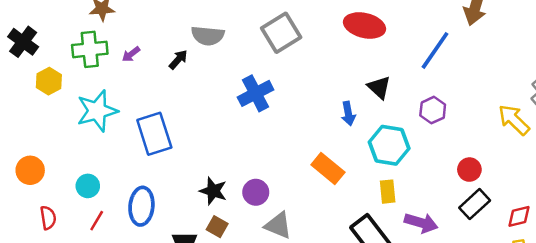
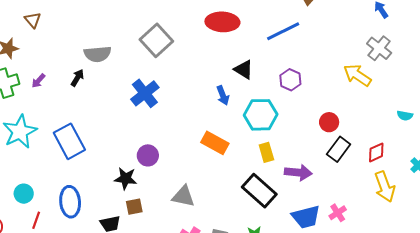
blue line: (435, 50) -> (283, 31), turned 40
purple circle: (256, 192) -> (148, 155), moved
brown square: (217, 227) -> (134, 207), turned -30

